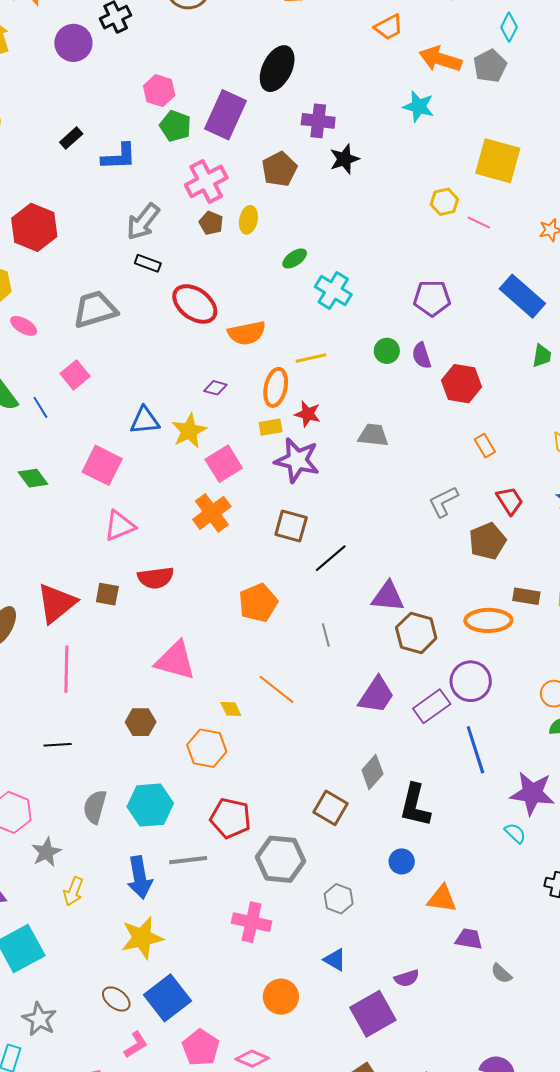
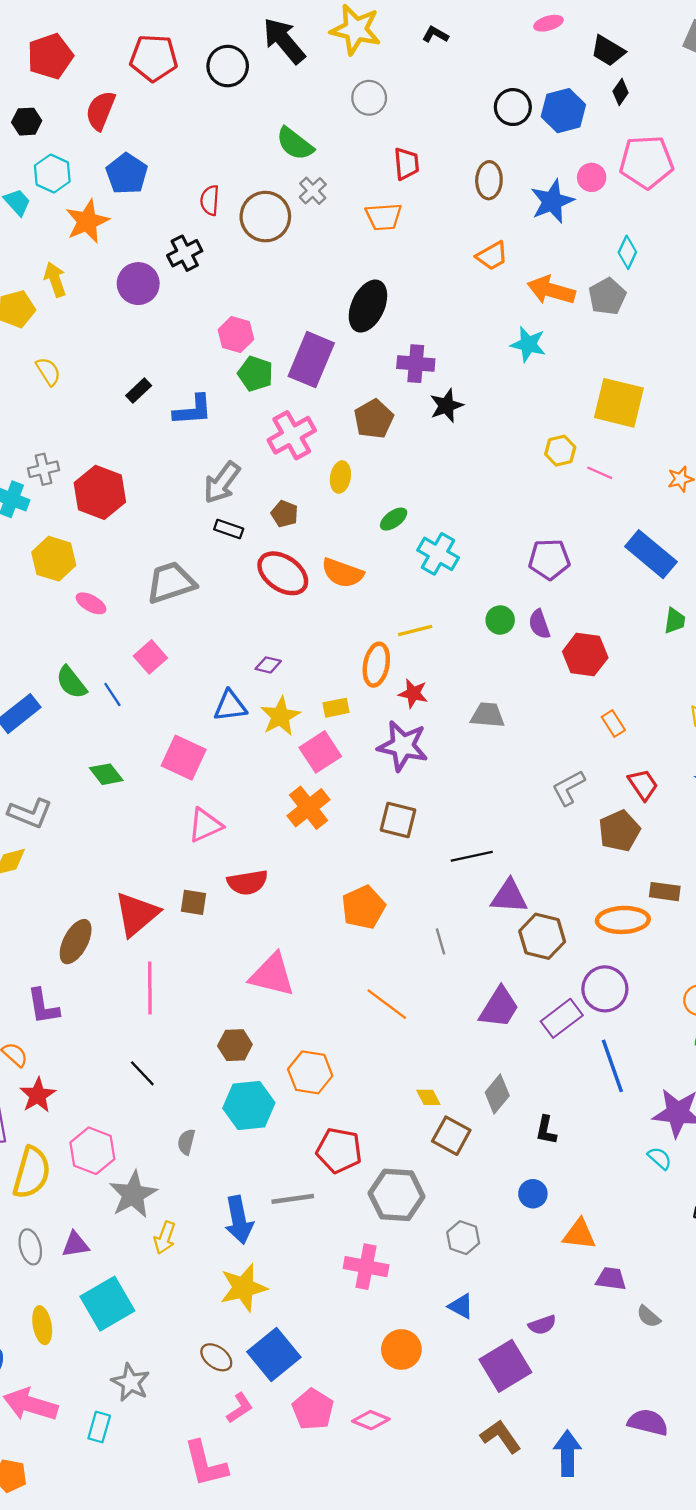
brown pentagon: (211, 223) -> (285, 514), moved
orange semicircle: (247, 333) -> (343, 573), moved, turned 33
purple diamond: (215, 388) -> (268, 665), moved
yellow rectangle: (271, 427) -> (336, 708), moved
black line: (331, 558) -> (472, 856), moved, turned 30
yellow diamond: (231, 709) -> (428, 1097), moved
black line: (58, 745) -> (142, 1073), turned 52
cyan hexagon: (150, 805) -> (249, 1106), moved
black L-shape: (415, 805) -> (546, 1130), size x0.6
gray semicircle: (95, 807) -> (186, 1142), size x0.7
gray star: (46, 852) -> (133, 1194), size x1.4

